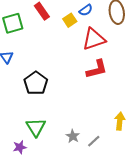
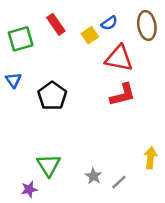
red triangle: (94, 39) -> (119, 58), turned 30
black pentagon: (36, 83) -> (52, 96), moved

